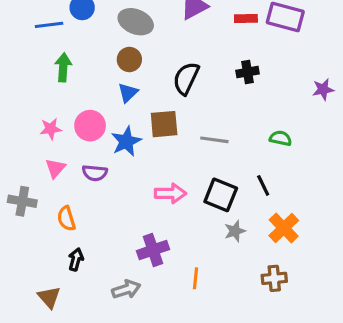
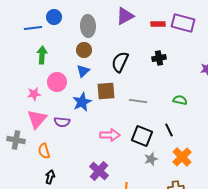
gray ellipse: (136, 22) -> (88, 26), turned 65
pink circle: (90, 126) -> (57, 82), moved
pink triangle: (55, 168) -> (37, 119), size x1.5
purple cross: (153, 250) -> (99, 171), turned -30

